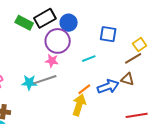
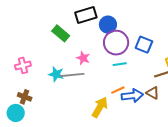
green rectangle: (24, 23) -> (61, 33), moved
purple circle: (58, 41) -> (116, 43), moved
orange line: (84, 89) -> (118, 90), moved

